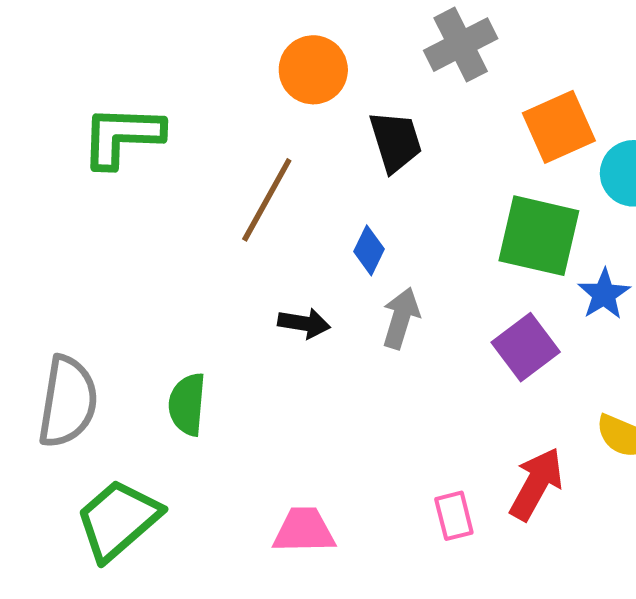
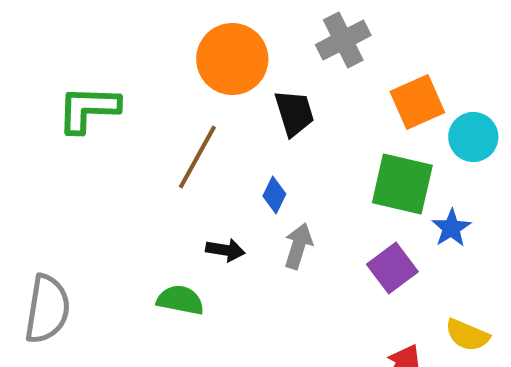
orange circle: (313, 70) -> (232, 59), size x1.4
green semicircle: (187, 404) -> (180, 300), moved, turned 96

